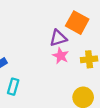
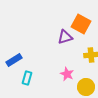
pink star: (61, 56) -> (67, 74), moved

